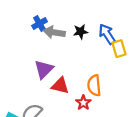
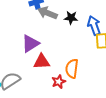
red triangle: (60, 86) -> (42, 62), turned -30

